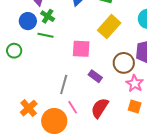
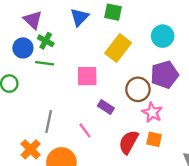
gray line: (64, 85) -> (49, 122), moved
pink line: (73, 107) -> (85, 130), moved
red semicircle: (100, 108) -> (129, 142), moved

